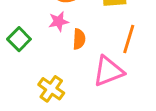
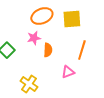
pink triangle: (108, 71) -> (68, 72), size x0.6

